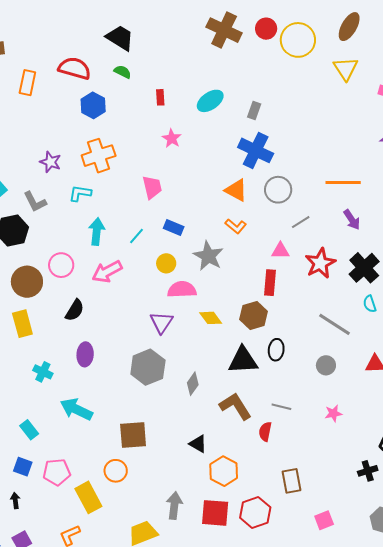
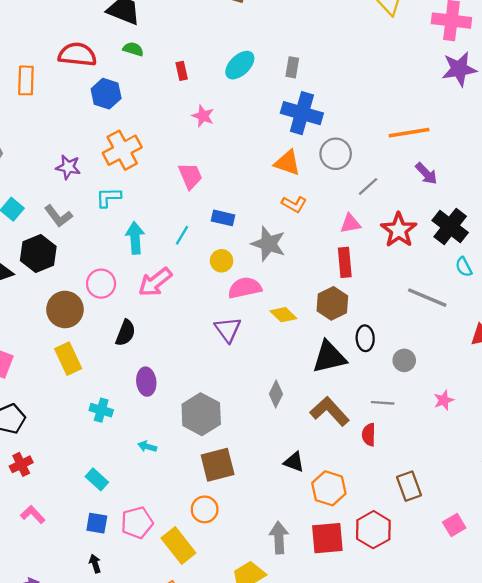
gray circle: (326, 365) -> (404, 360), moved
gray hexagon: (148, 367) -> (201, 414), moved
cyan arrow: (76, 409) -> (147, 446), size x0.5

